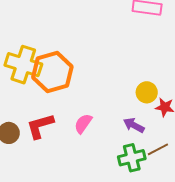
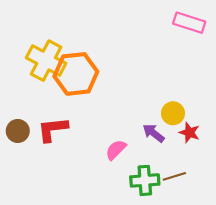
pink semicircle: (83, 124) -> (116, 150), moved
purple arrow: (134, 125) -> (154, 133), moved

